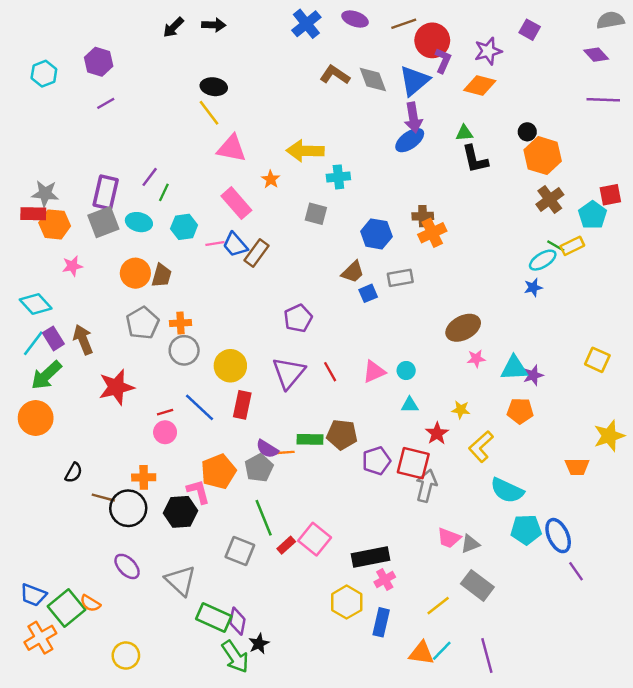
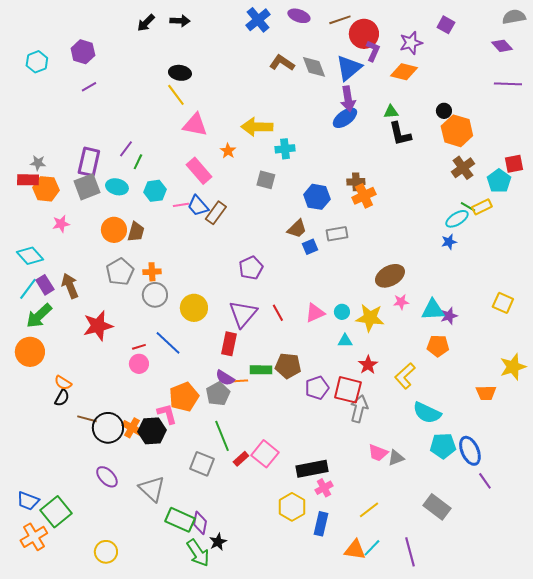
gray star: (45, 194) -> (38, 163), size x0.7
red rectangle: (242, 405) -> (229, 344), moved
yellow star: (461, 410) -> (370, 318), moved, size x1.8
orange cross: (144, 477) -> (132, 428), moved, turned 30
gray rectangle: (477, 585) -> (437, 507), moved
orange semicircle: (90, 603) -> (63, 383), moved

